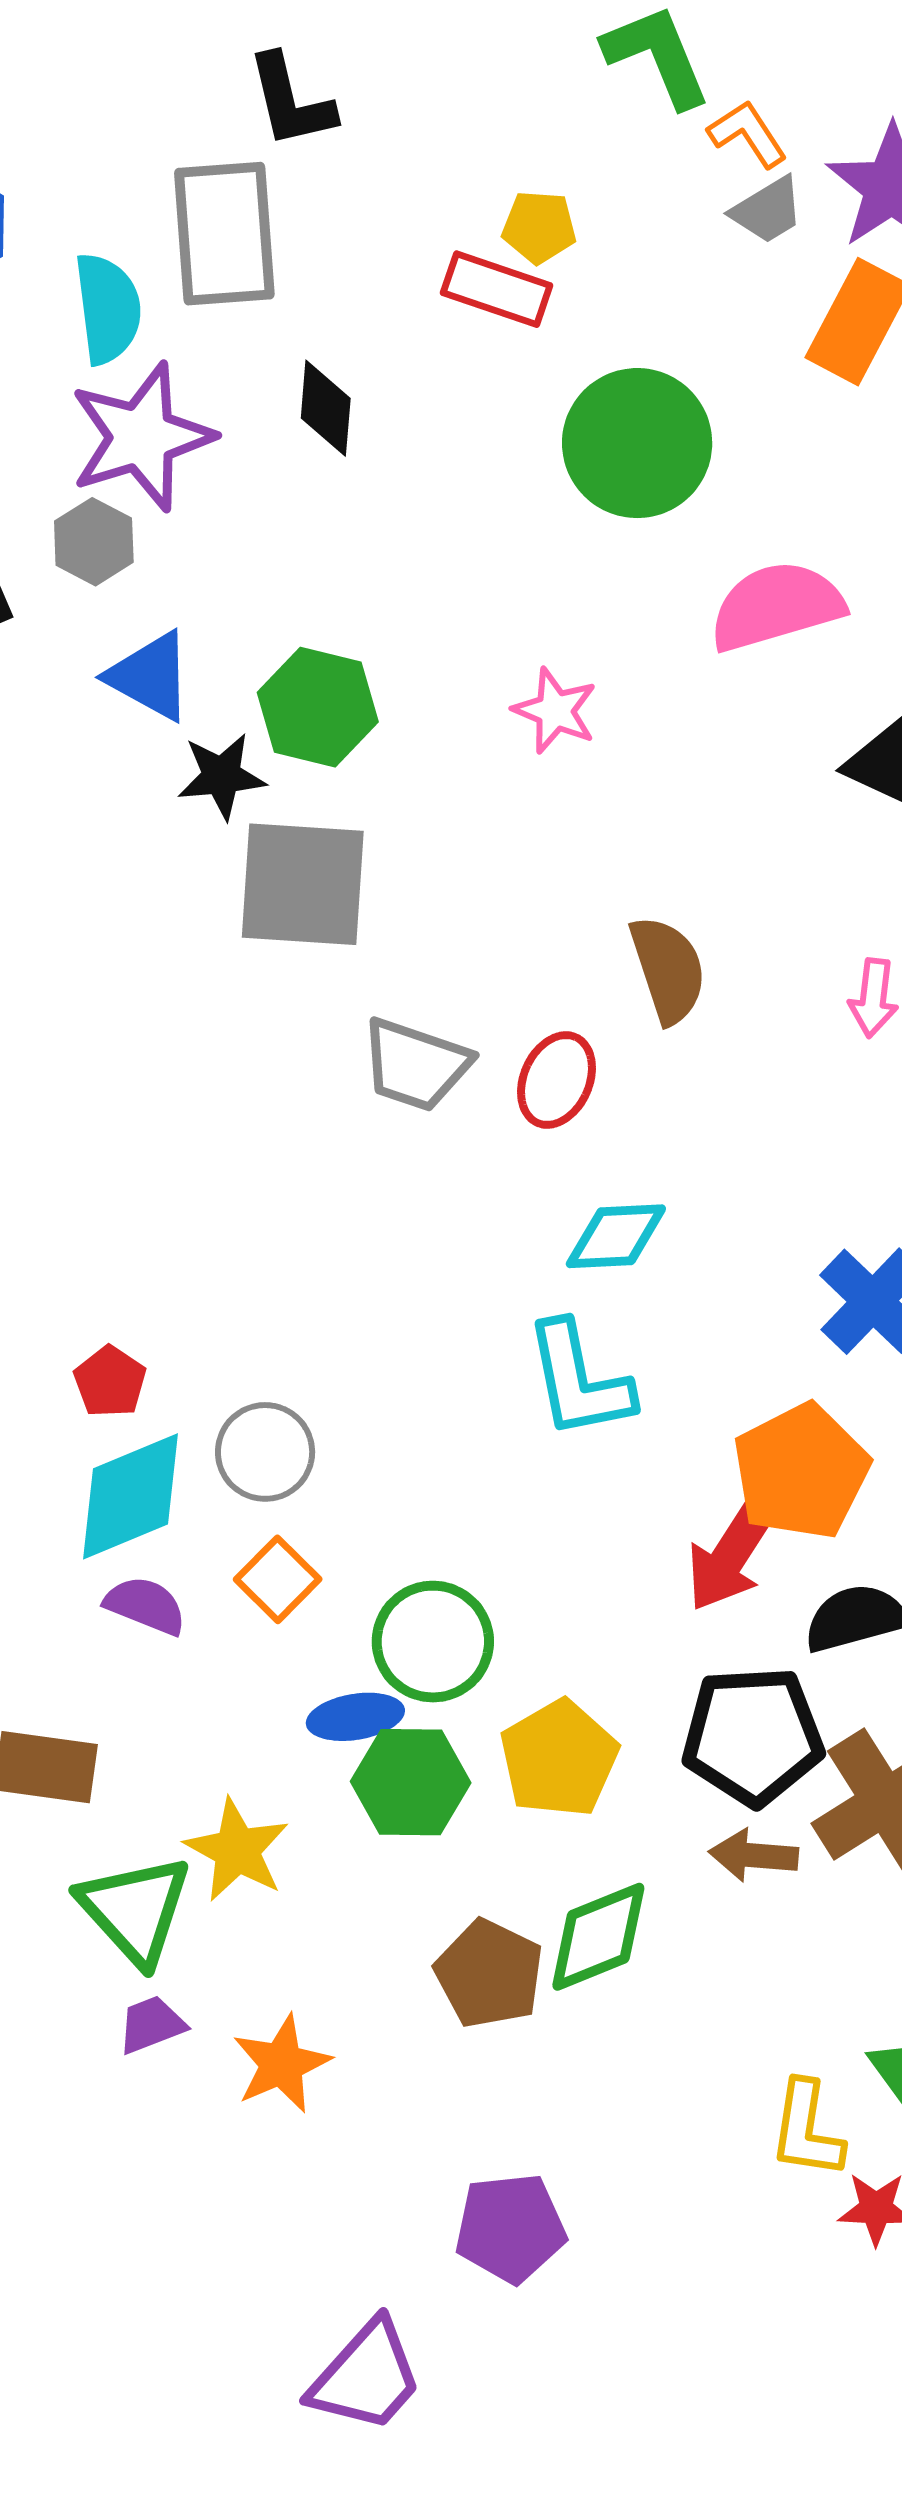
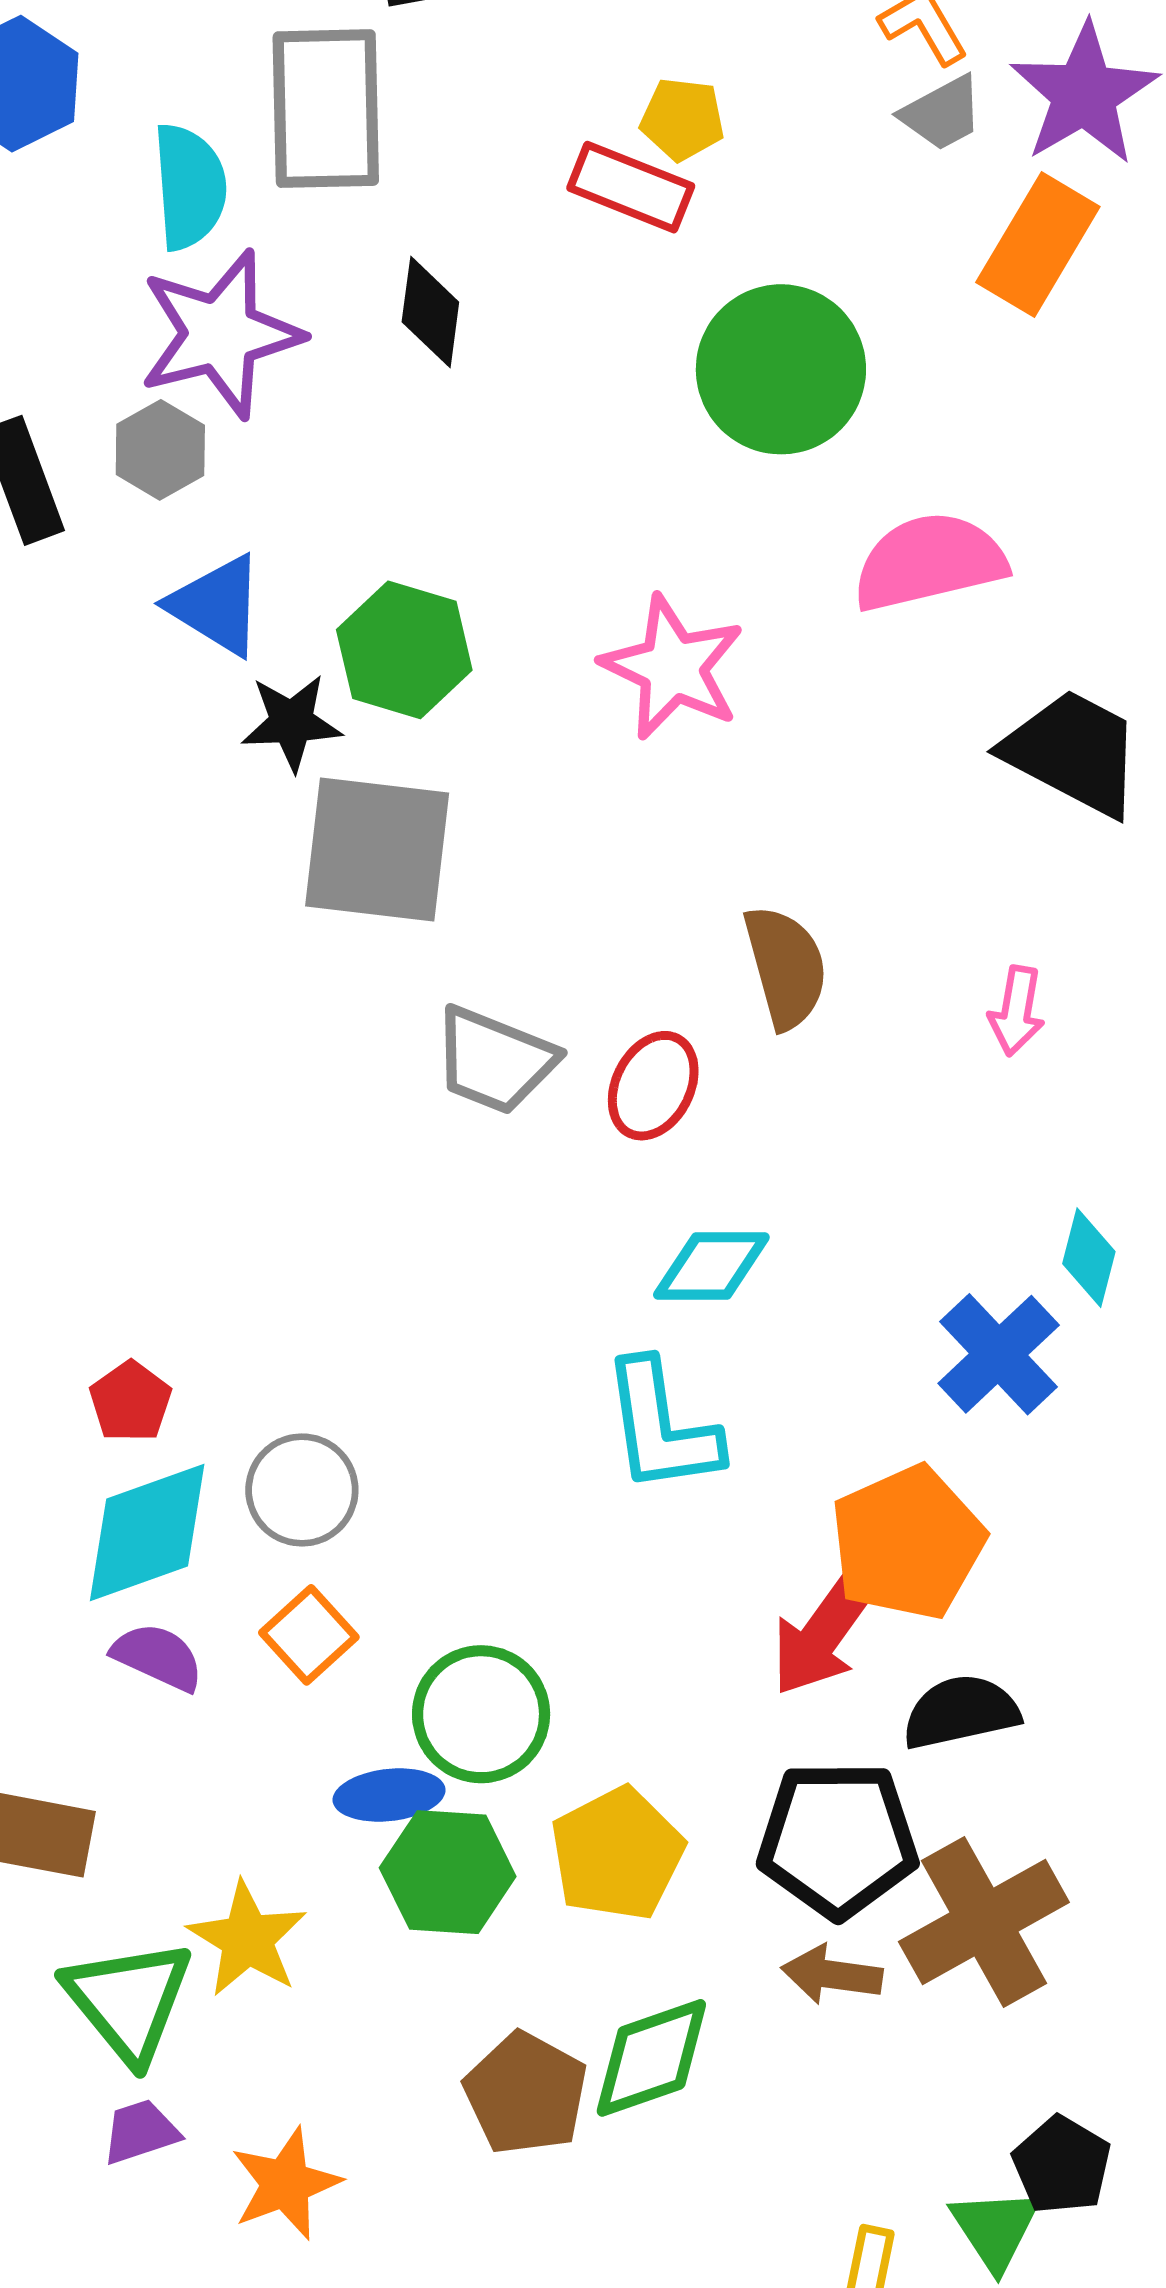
pink star: (555, 711) -> (673, 667), size x1.5

